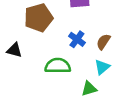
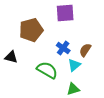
green semicircle: (58, 66) -> (47, 70), turned 30
cyan triangle: (102, 67) -> (74, 65), moved

